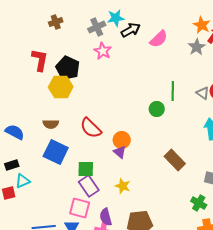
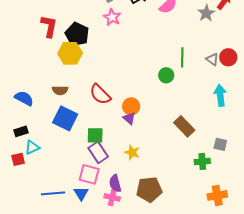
green cross: (199, 203) -> (202, 161), moved, turned -35

